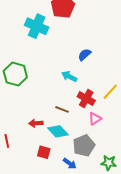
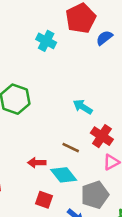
cyan cross: (37, 26) -> (46, 41), size x0.7
blue semicircle: (84, 55) -> (104, 38), moved

